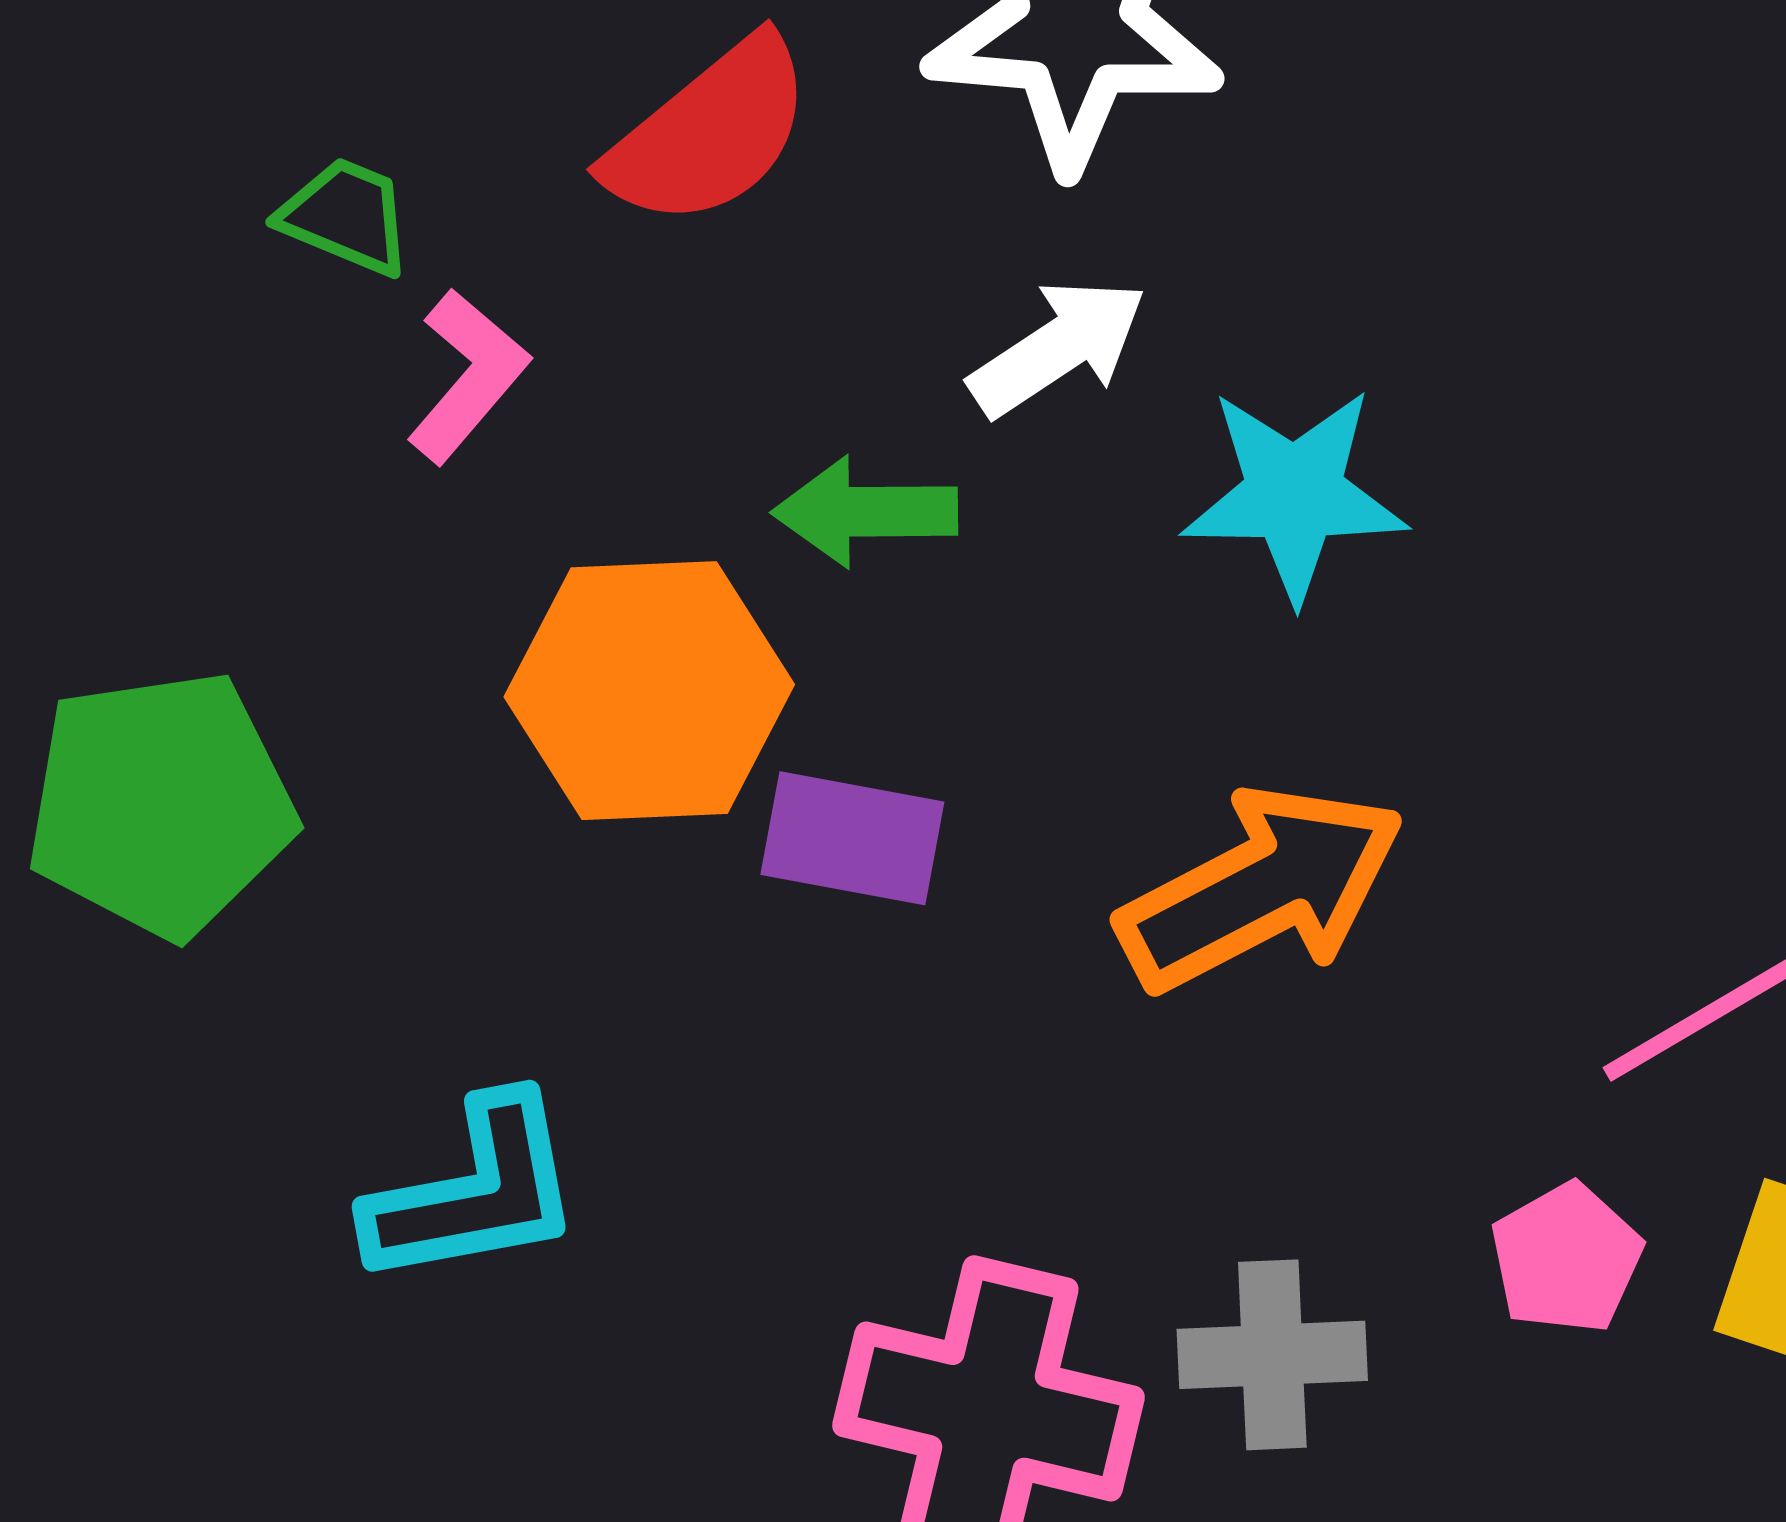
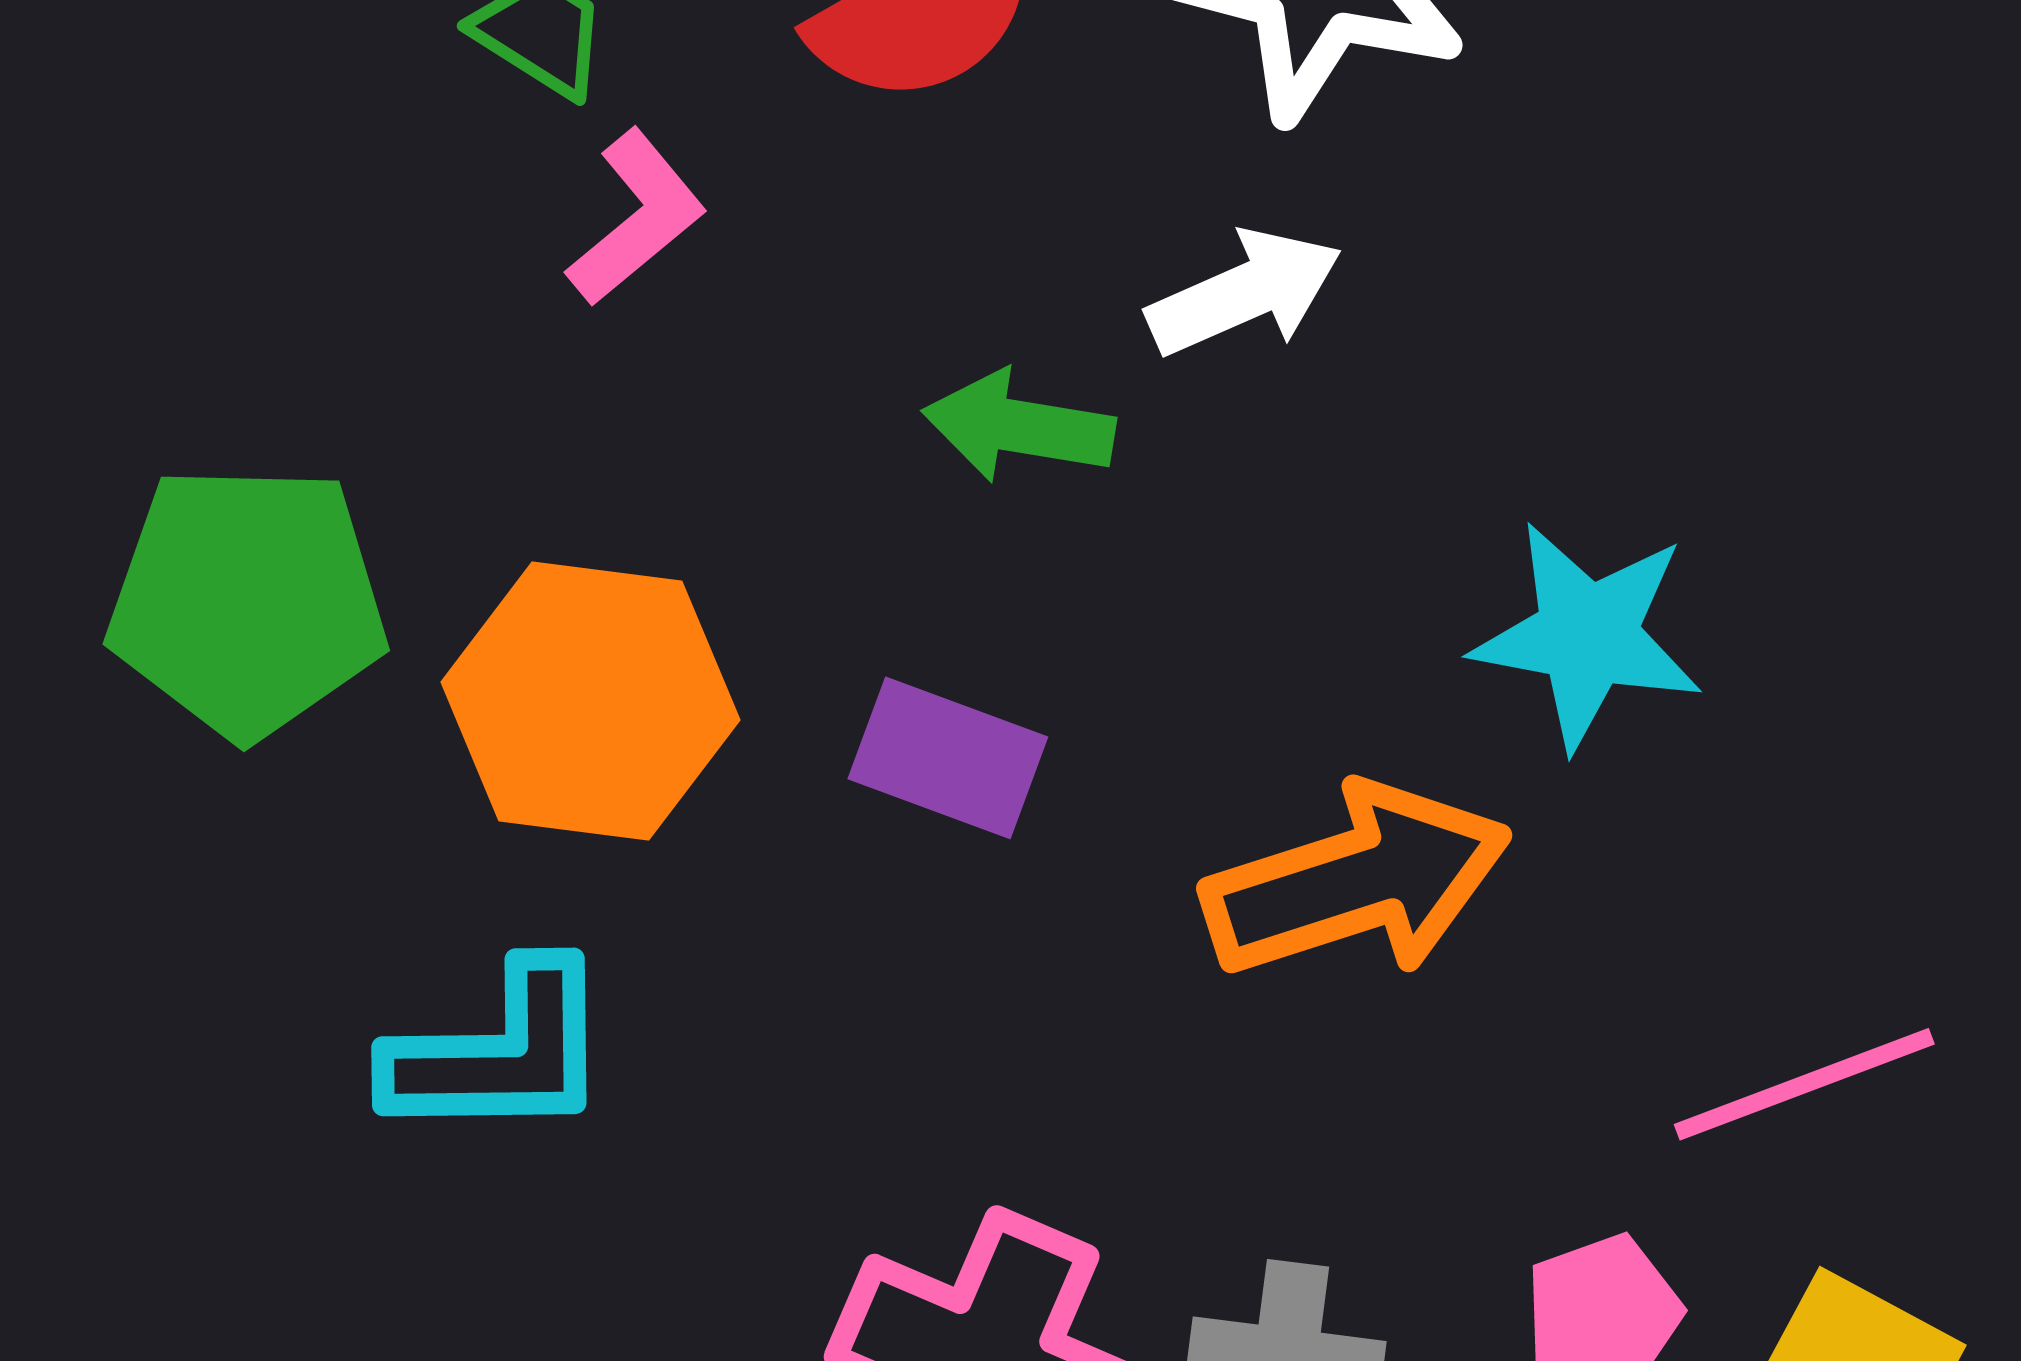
cyan star: (1294, 494) -> (1587, 635), moved
orange hexagon: (649, 691) -> (590, 701), moved

